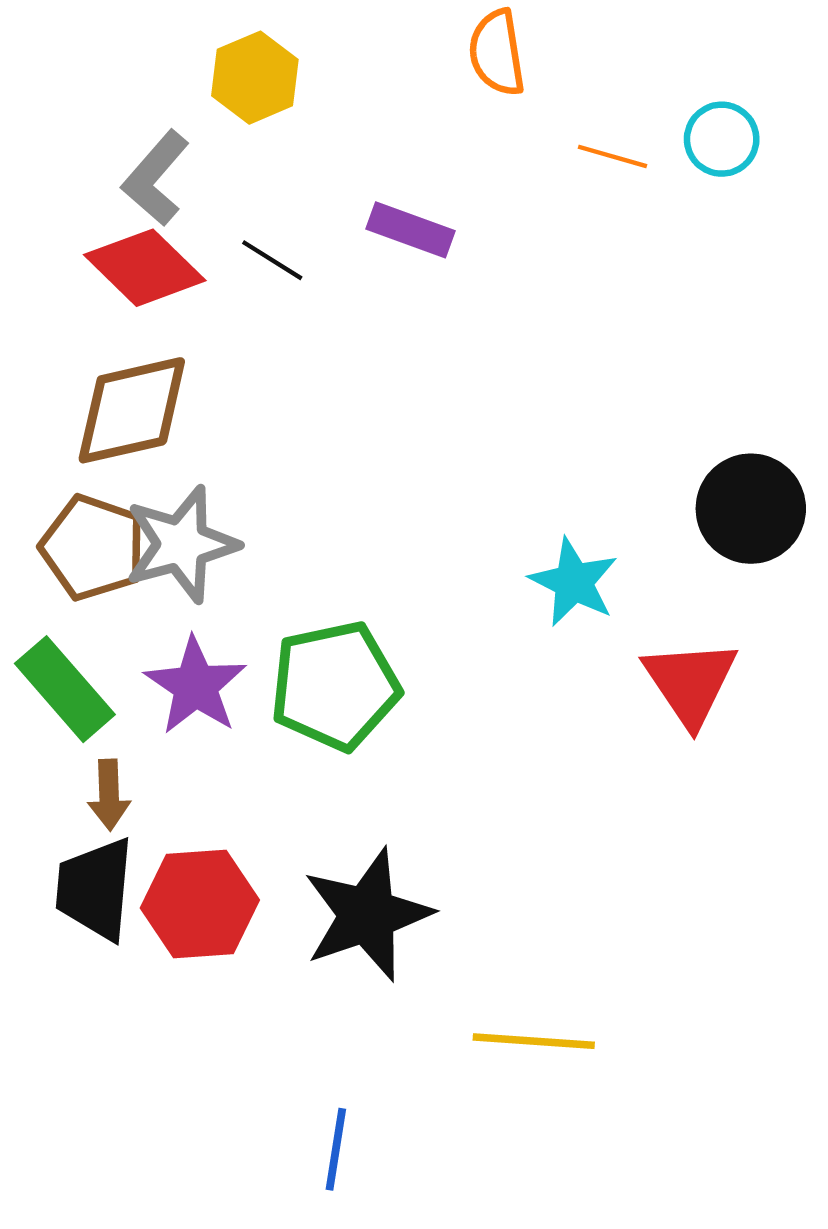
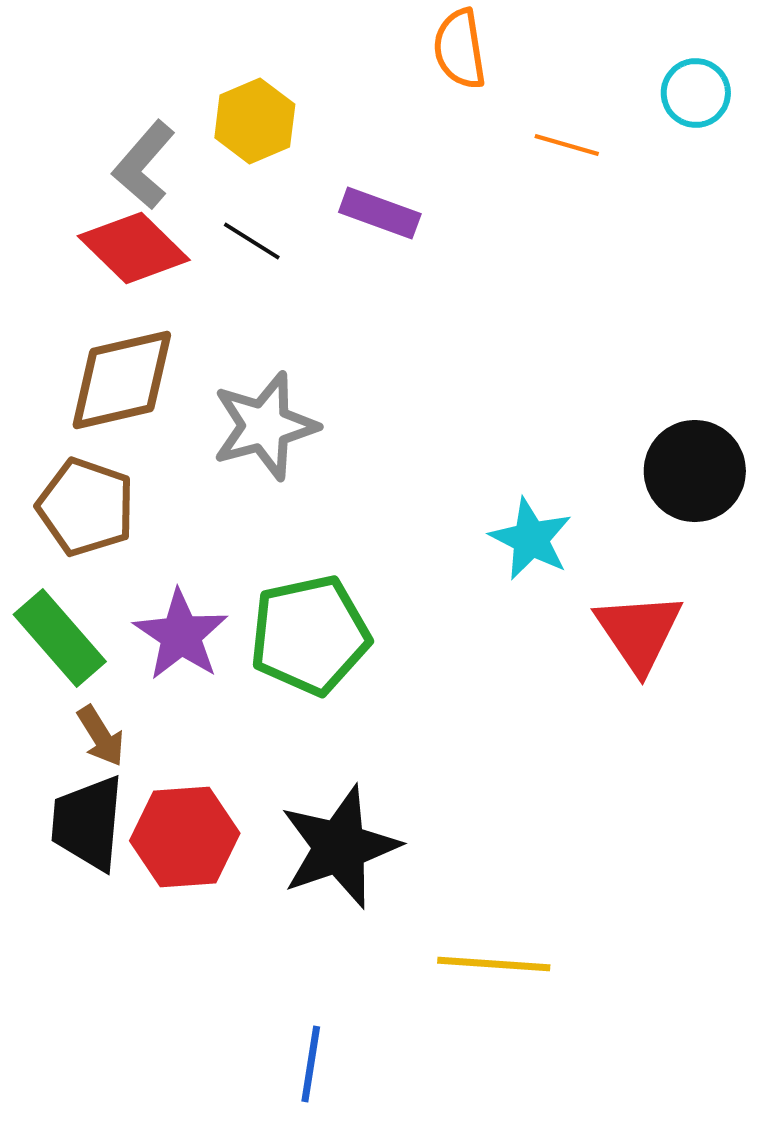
yellow hexagon: (255, 78) -> (255, 121), moved
cyan circle: (722, 139) -> (696, 93), moved
gray star: (181, 544) -> (265, 426), moved
brown arrow: (109, 795) -> (101, 736), turned -30

